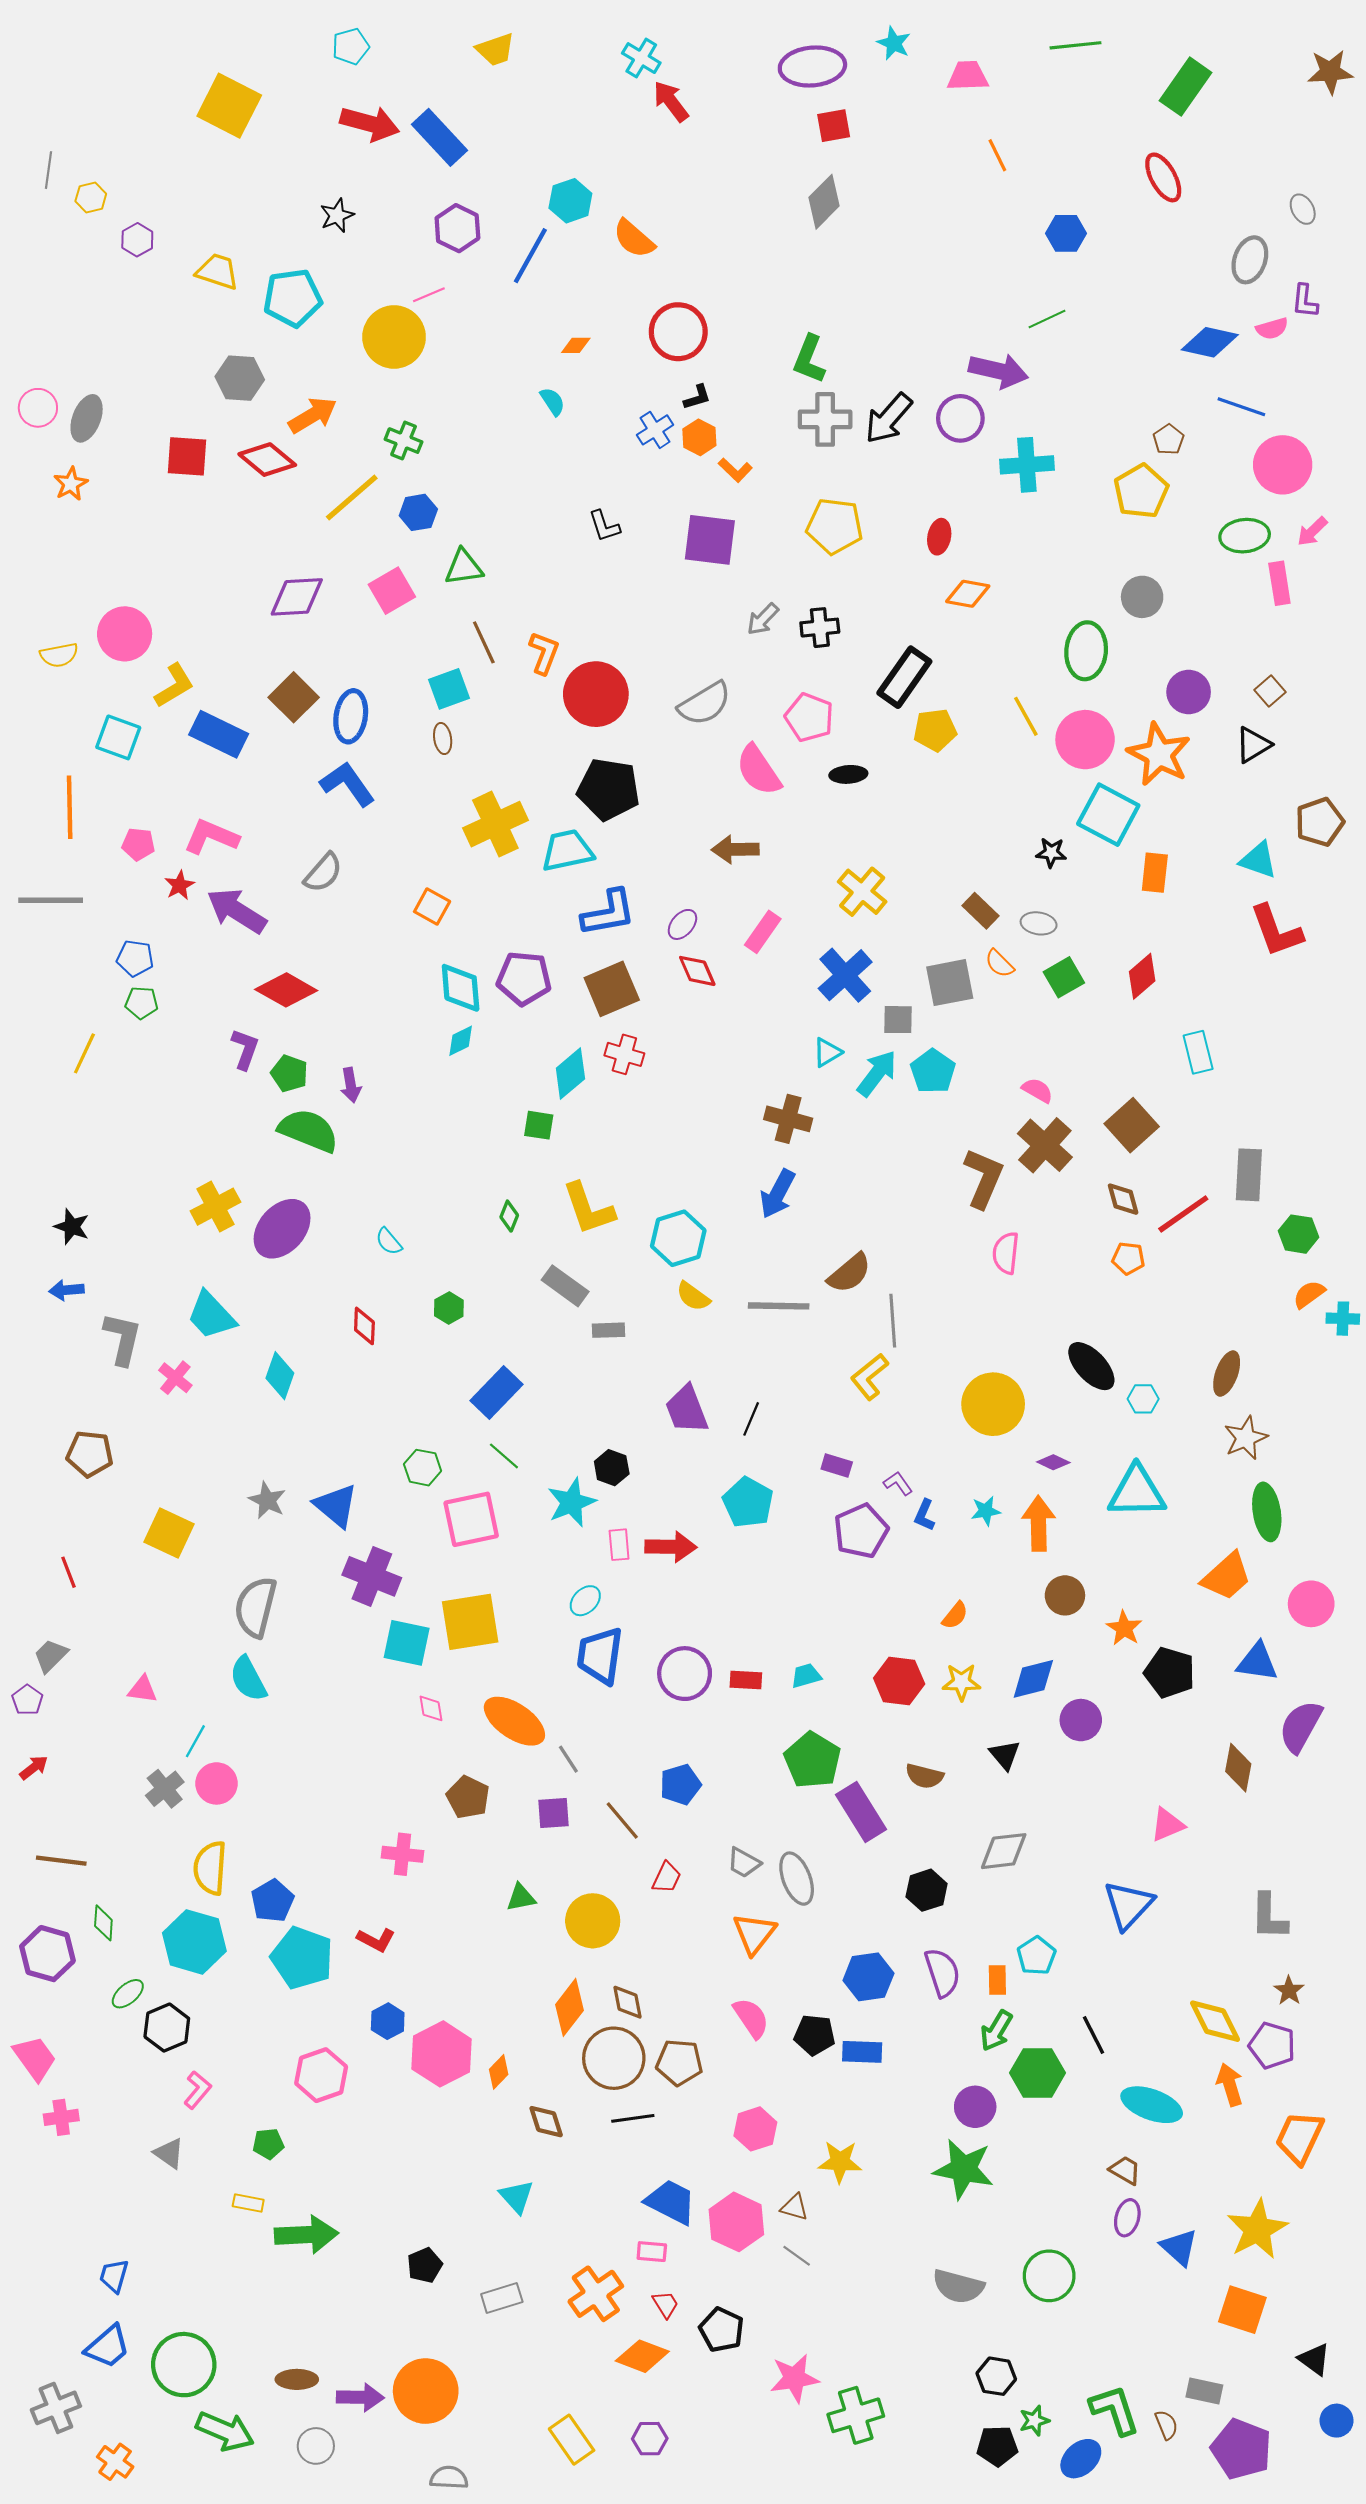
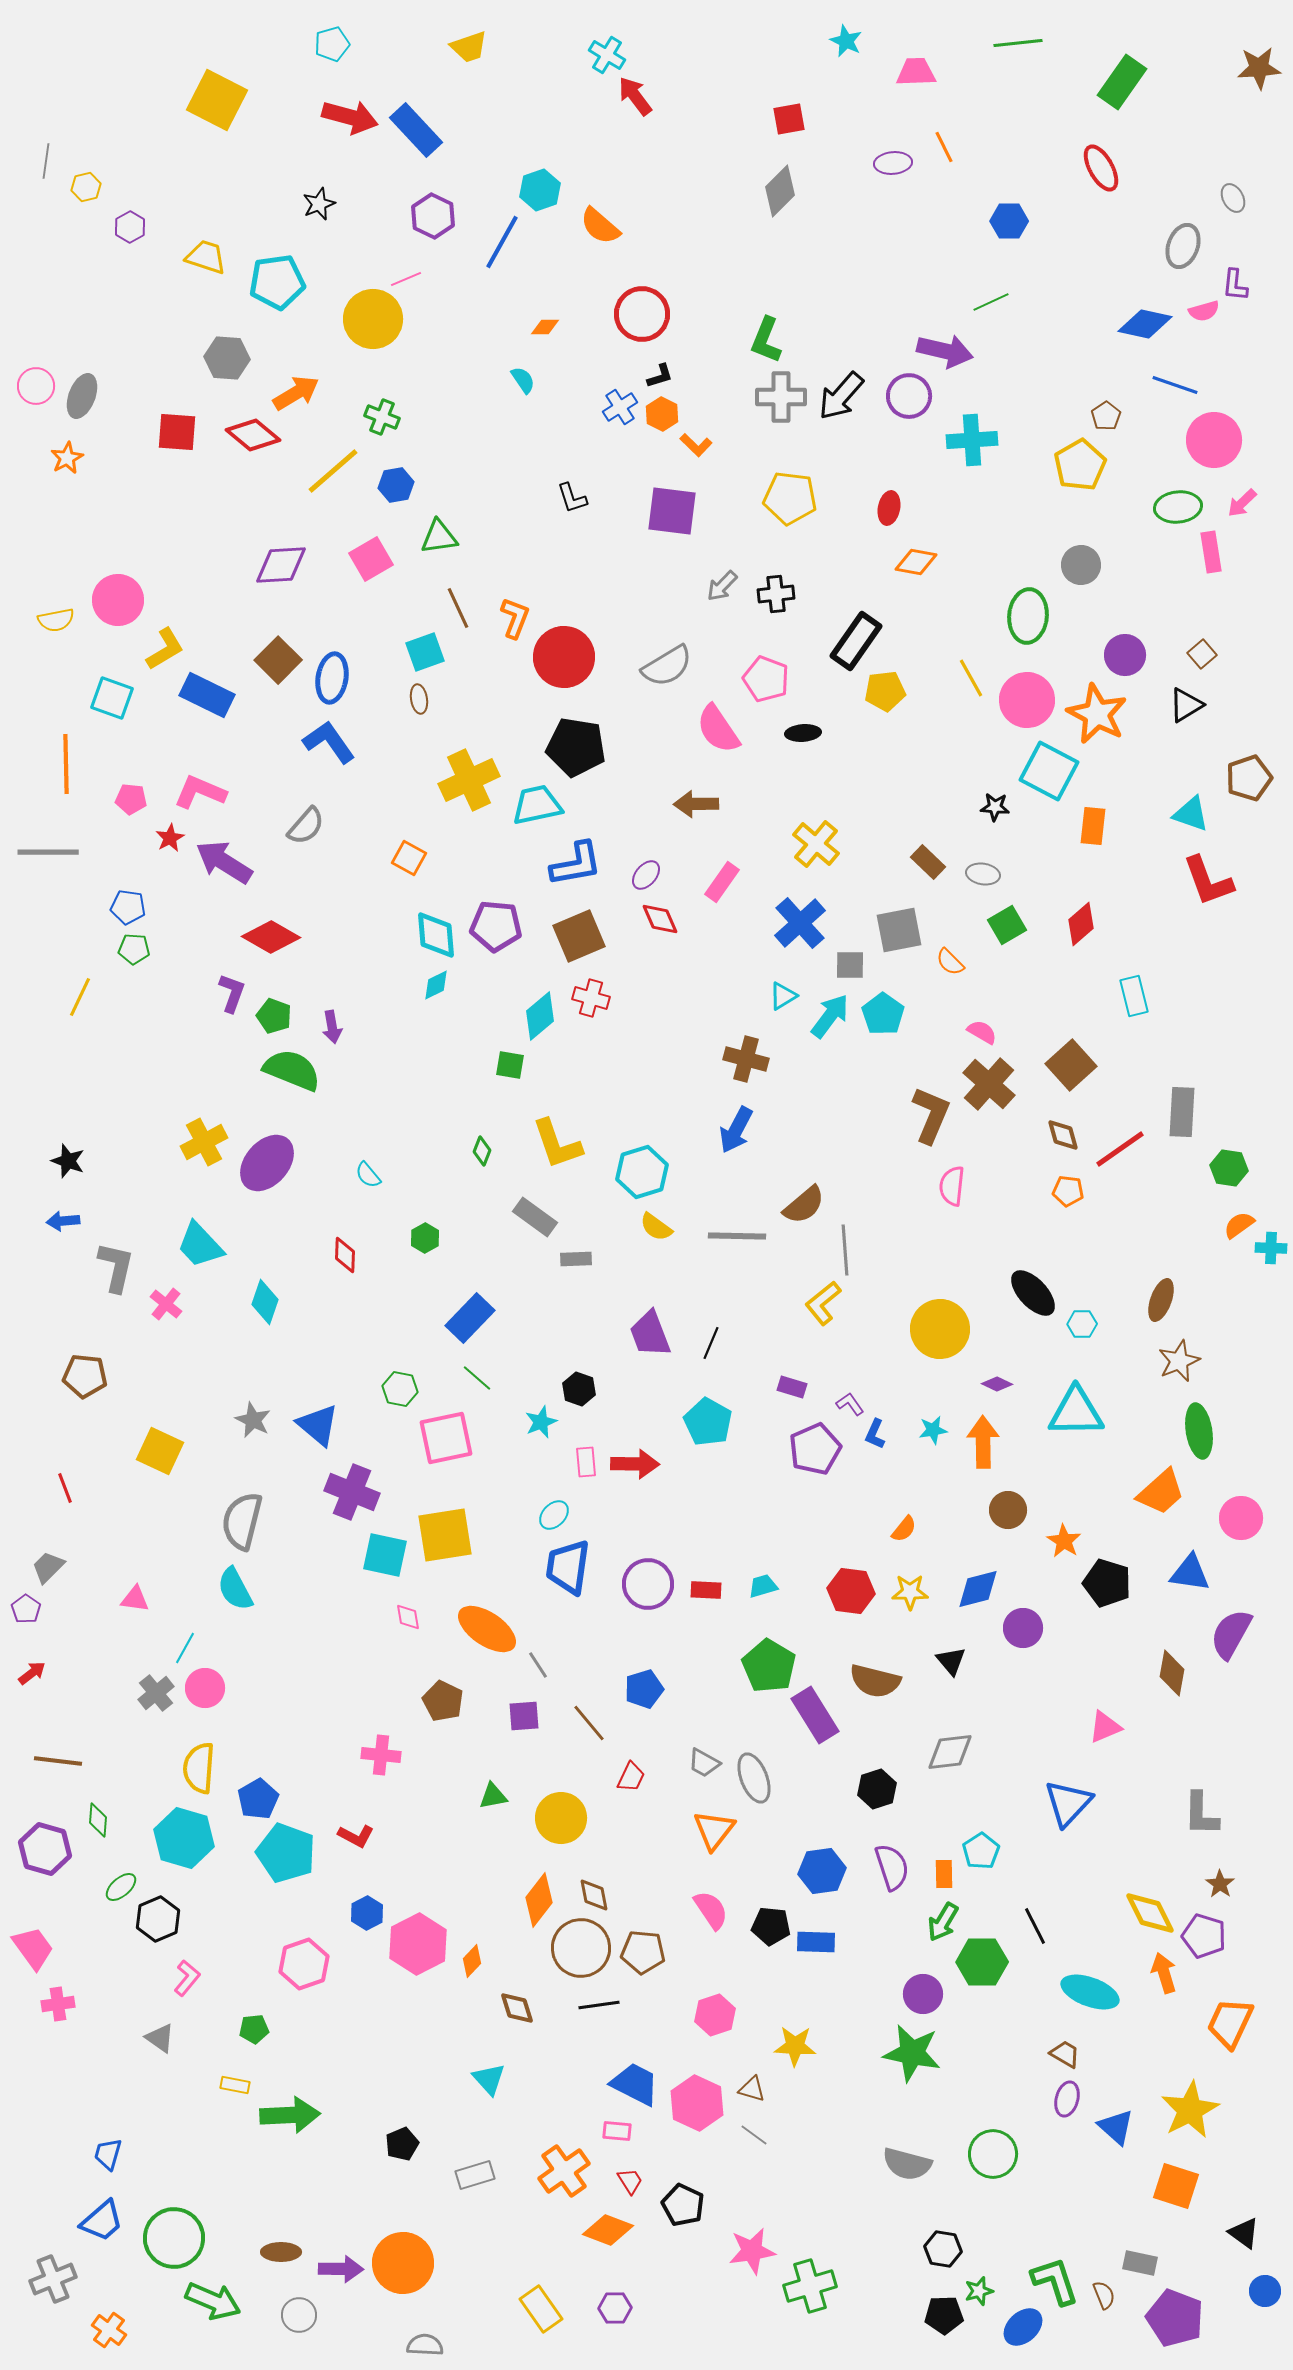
purple ellipse: (812, 66) -> (893, 163), moved, size x0.6
orange semicircle: (999, 964) -> (950, 962), moved
cyan star: (572, 1502) -> (541, 1422), size x0.7
brown semicircle: (924, 1776) -> (875, 1681), size x1.4

